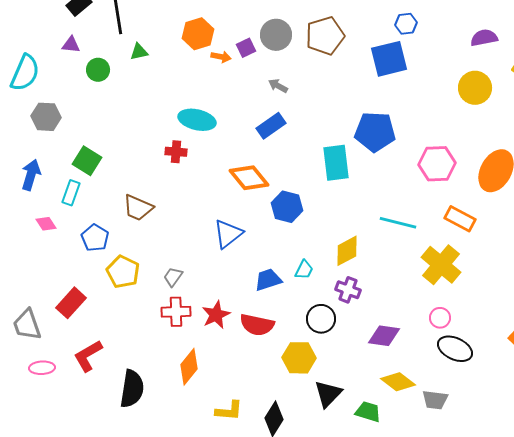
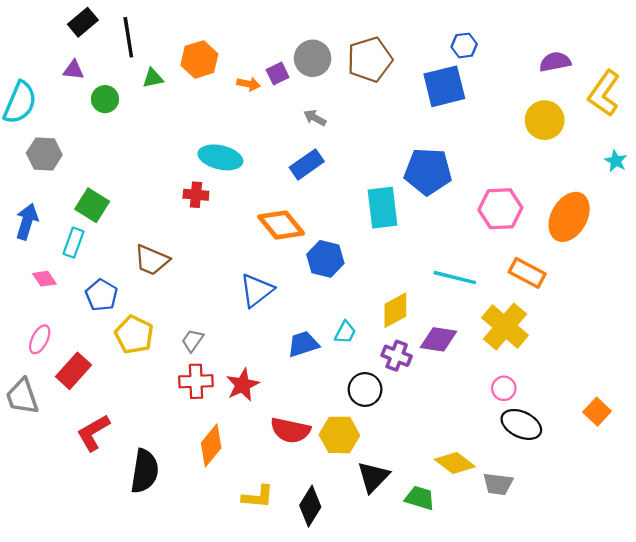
orange hexagon: (198, 34) -> (199, 59), moved
red semicircle: (257, 325) -> (290, 430), moved
purple diamond: (384, 336) -> (439, 339), moved
pink ellipse: (42, 368) -> (40, 339), moved, turned -60

